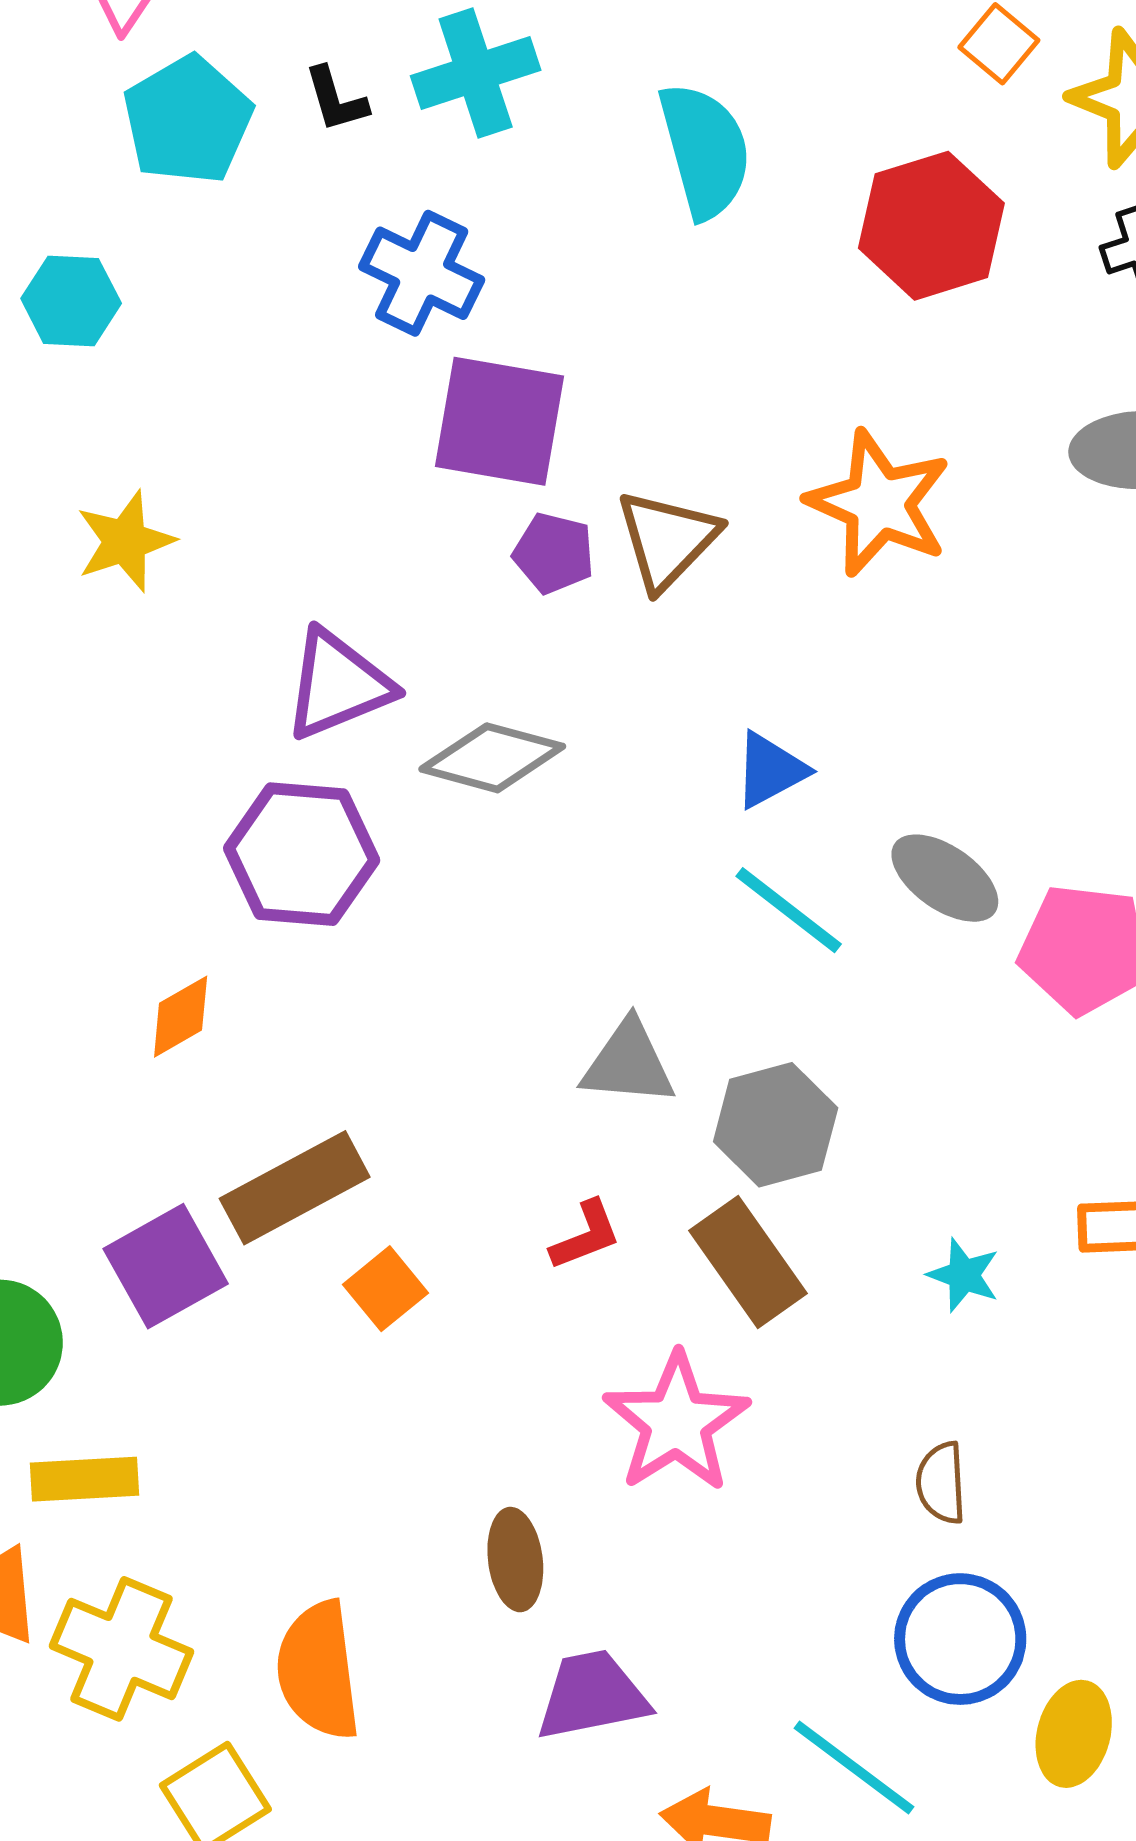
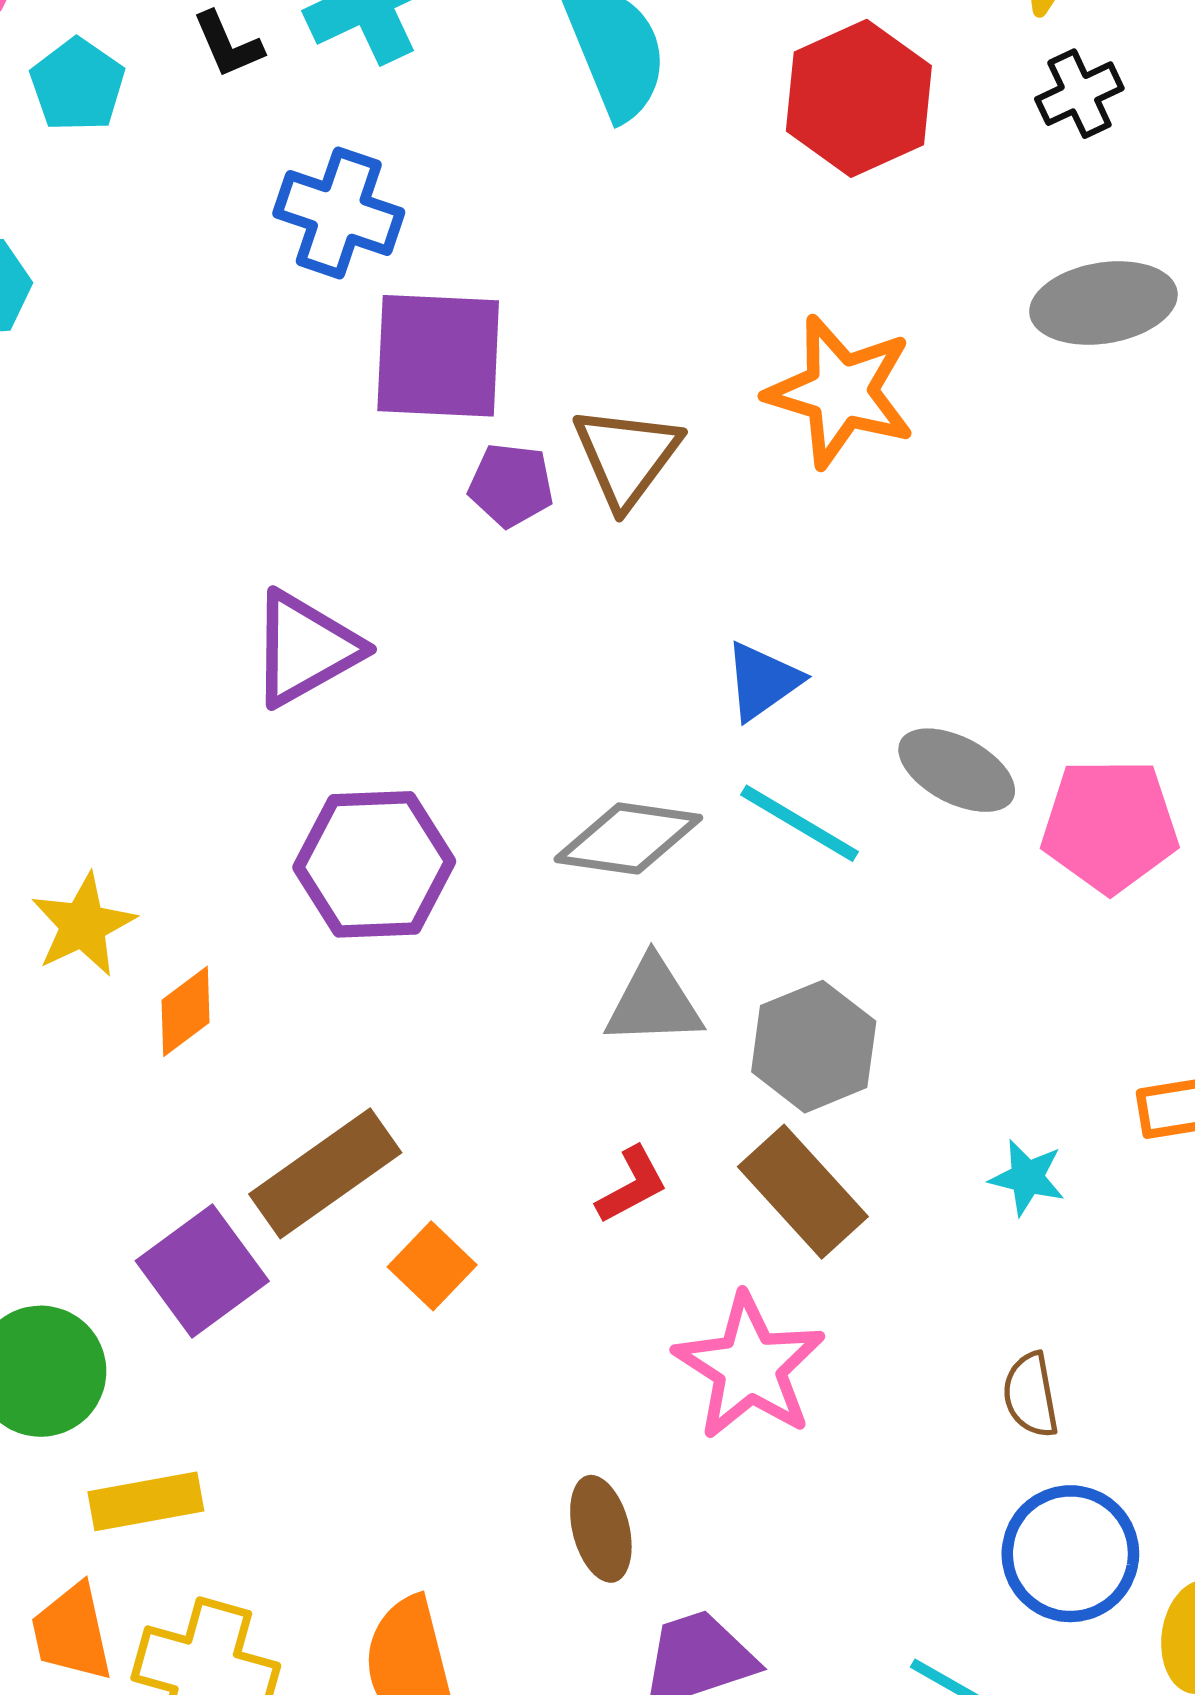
cyan pentagon: (188, 120) -> (78, 85), size x0.7
yellow star: (125, 541) -> (83, 925), moved
gray diamond: (492, 758) -> (628, 838), moved
purple hexagon: (302, 854) -> (374, 864), moved

